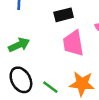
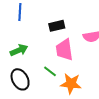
green line: (50, 87) -> (50, 71), moved

